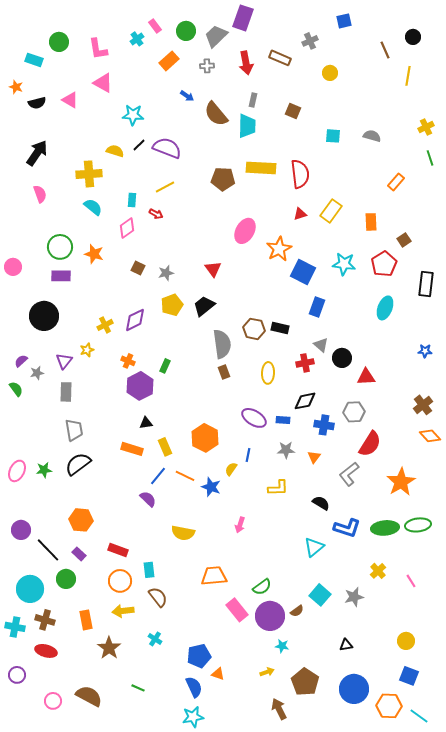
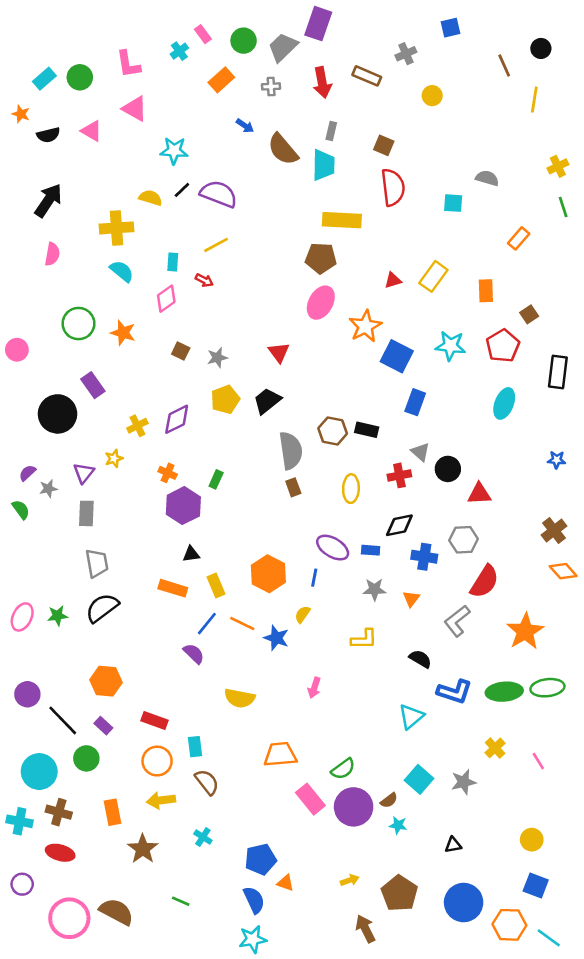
green circle: (59, 42) -> (80, 77), moved
cyan rectangle: (34, 60) -> (44, 79), turned -60
cyan square: (333, 136) -> (453, 203), moved
red semicircle: (300, 174) -> (393, 187), moved
brown pentagon: (223, 179) -> (321, 258), moved
pink semicircle: (40, 194) -> (52, 254), turned 30
purple rectangle: (61, 276) -> (93, 385), moved, turned 54
blue line: (248, 455) -> (314, 578), moved
cyan star: (282, 646) -> (398, 825), moved
pink circle: (53, 701) -> (69, 918), size x1.8

